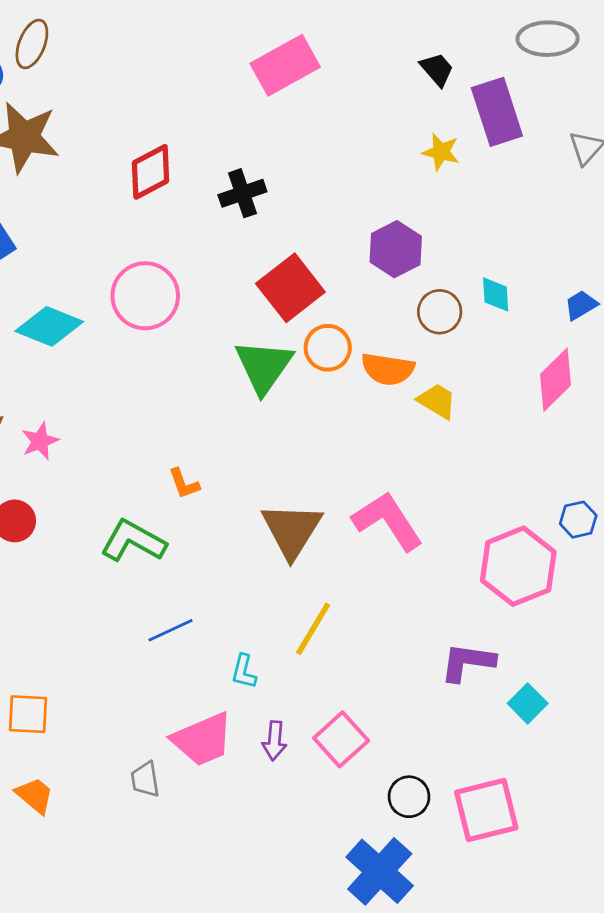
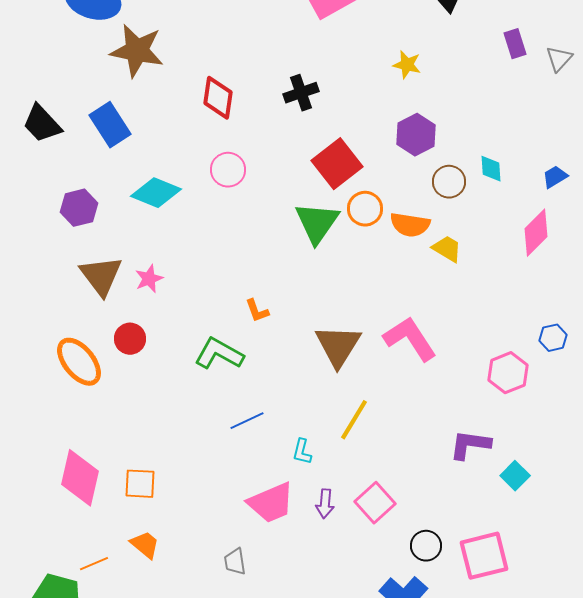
purple rectangle: (497, 112) -> (515, 44), moved, size x0.6
yellow star: (441, 152) -> (407, 65), moved
red diamond: (151, 172) -> (218, 98), moved, turned -54
pink circle: (145, 296) -> (228, 170), size x0.7
pink hexagon: (518, 566) -> (508, 373), size x0.7
gray trapezoid: (145, 779) -> (235, 562), moved

